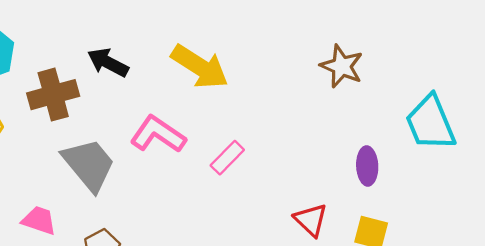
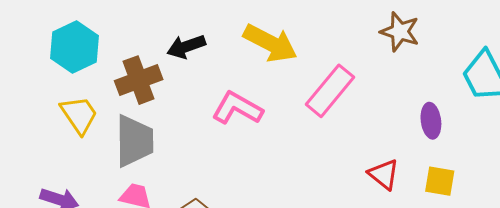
black arrow: (108, 63) -> (186, 47), turned -42
pink rectangle: (227, 158) -> (330, 91), moved, size x1.6
gray trapezoid: (89, 165) -> (134, 141), moved, turned 44

